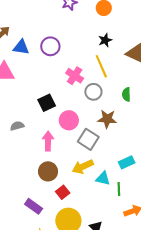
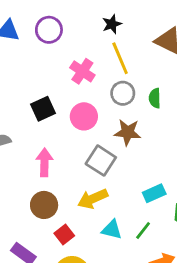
black star: (105, 40) -> (112, 24), moved
gray circle: (93, 92) -> (123, 93), moved
pink circle: (69, 120) -> (84, 116), moved
cyan triangle: (103, 178) -> (112, 230), moved
green line: (119, 189) -> (143, 230), turned 40

